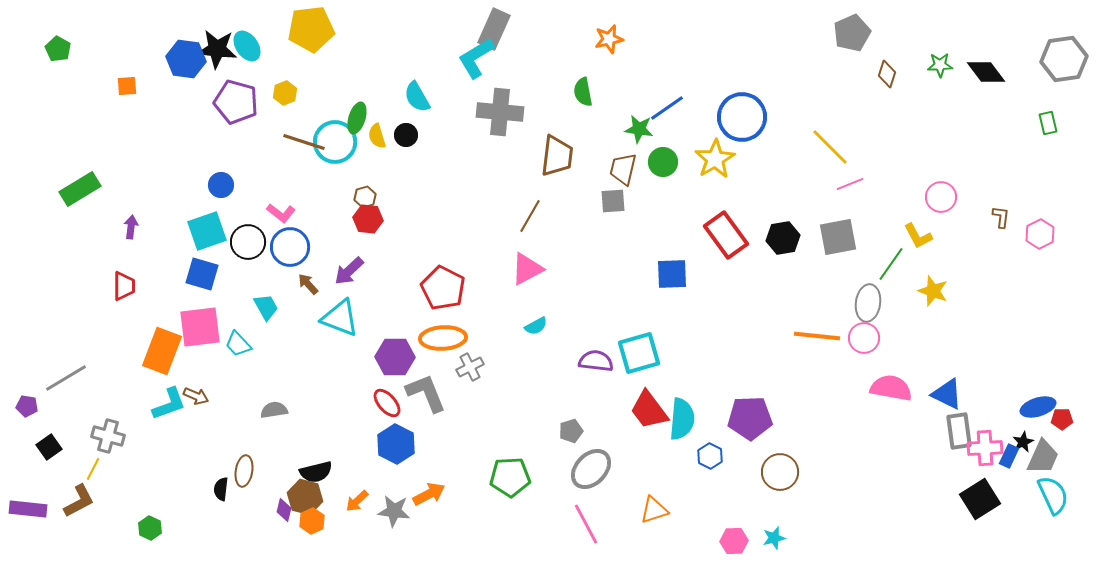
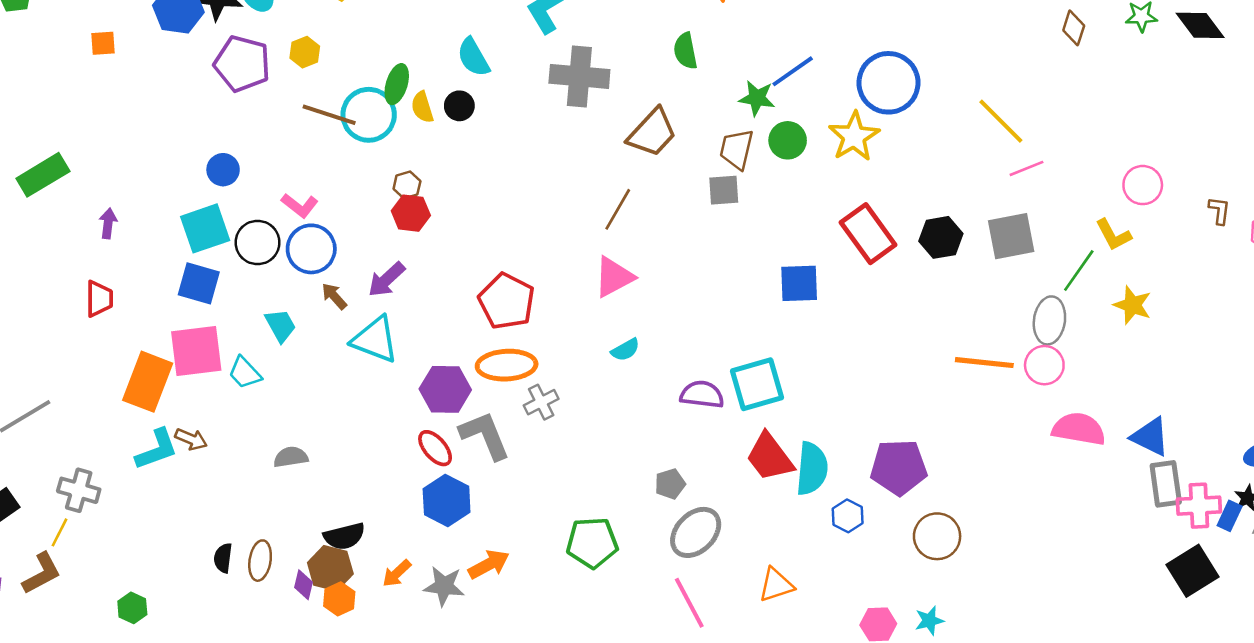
brown trapezoid: (557, 156) -> (652, 133), turned 36
brown ellipse: (244, 471) -> (260, 561), moved

